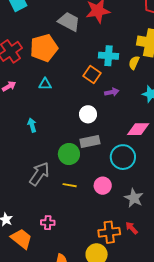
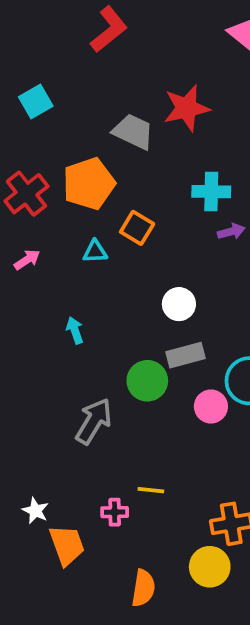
orange square: (92, 75) -> (137, 228), moved
purple arrow: (112, 92) -> (231, 232), moved
yellow line: (70, 185) -> (151, 490), moved
pink circle: (103, 186) -> (211, 406), moved
orange trapezoid: (21, 239) -> (67, 545), turned 35

